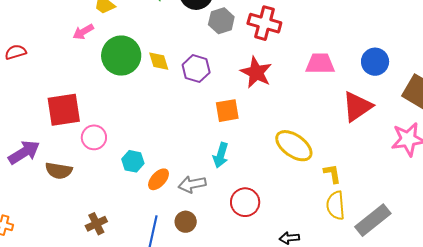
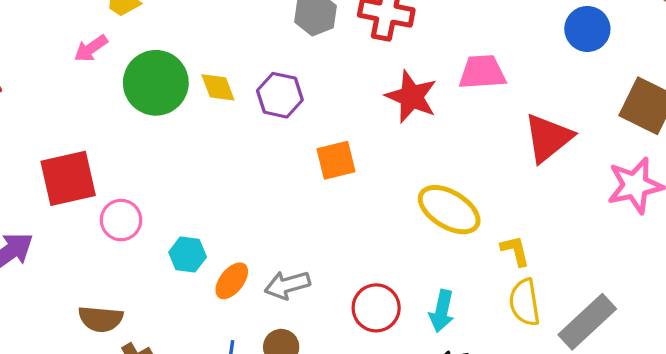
blue circle: (375, 62) -> (587, 29), moved
red star: (256, 72) -> (411, 97), moved
cyan arrow: (221, 155) -> (442, 311), moved
brown semicircle: (59, 171) -> (101, 319), moved

